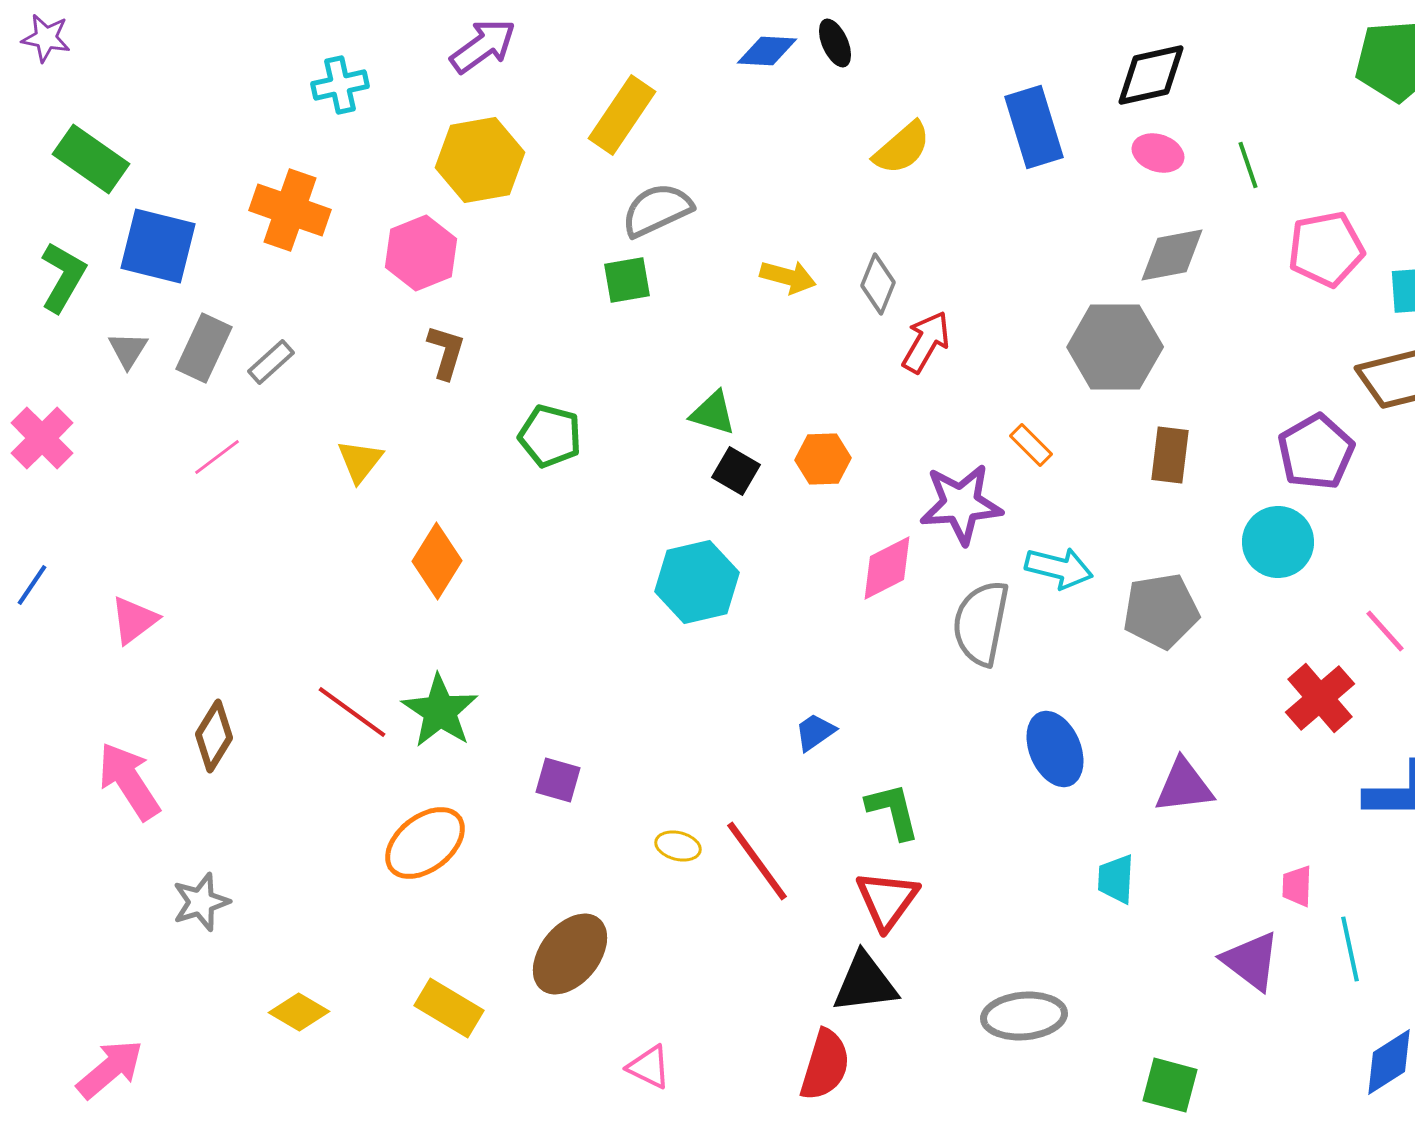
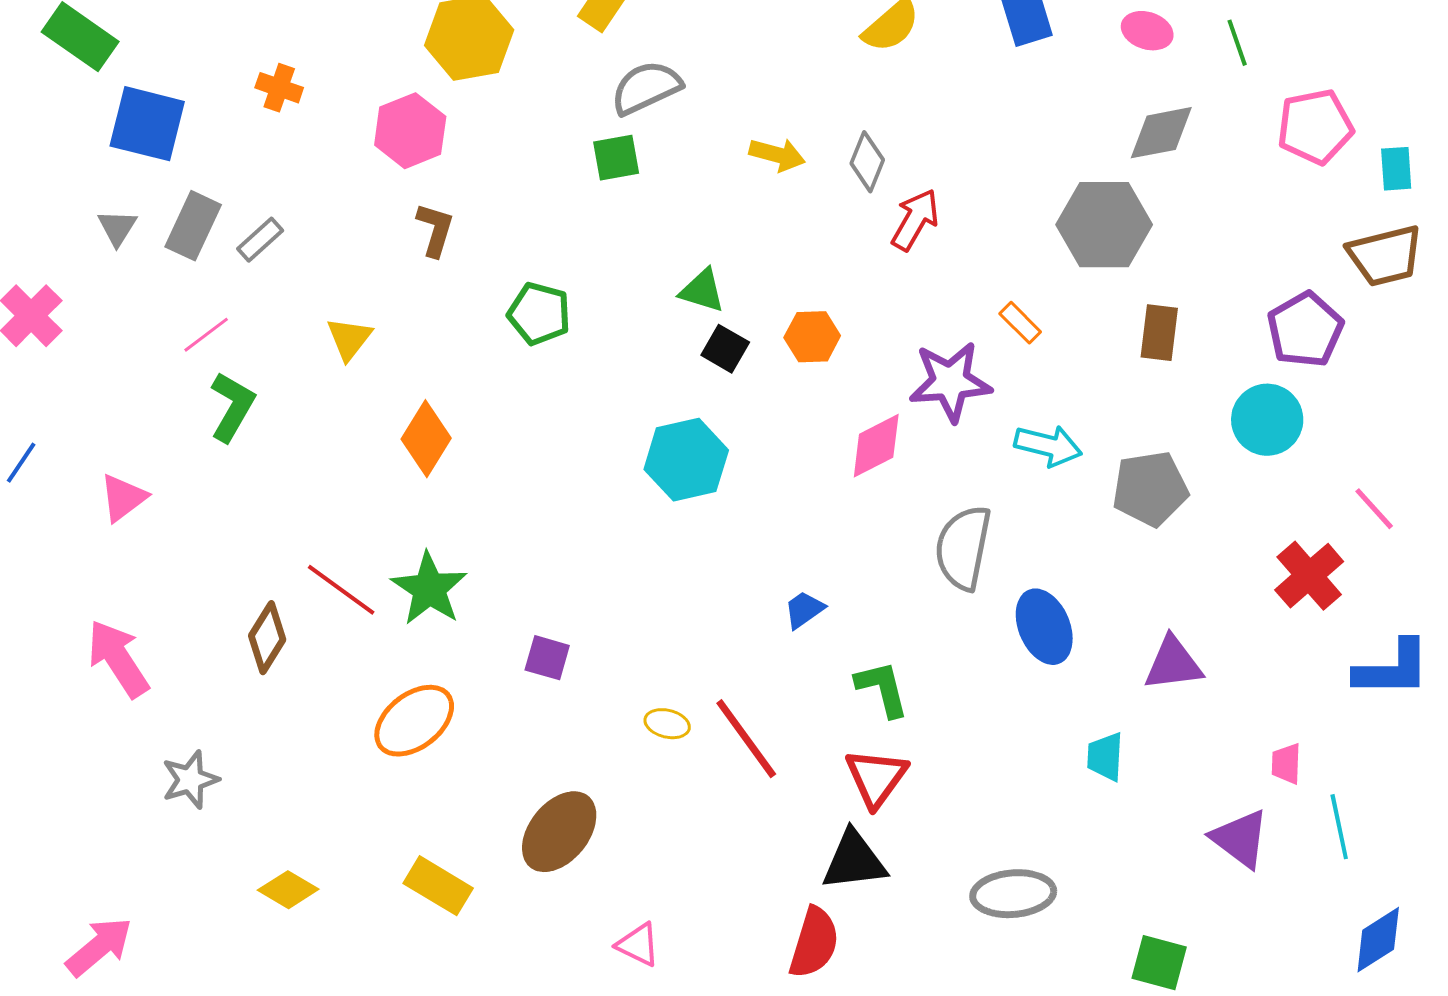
orange cross: (290, 210) -> (279, 88), size x0.6
green L-shape: (63, 277) -> (232, 407), moved
gray semicircle: (981, 623) -> (963, 548), moved
brown diamond: (214, 736) -> (267, 638), moved

